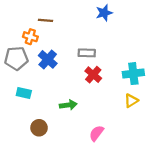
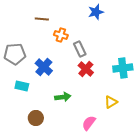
orange cross: (30, 37) -> (61, 35), moved
gray rectangle: (87, 53) -> (80, 49), turned 63
blue cross: (48, 59) -> (44, 67), moved
yellow triangle: (131, 101) -> (111, 102), moved

